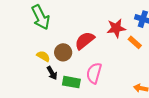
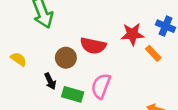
red semicircle: (85, 40) -> (93, 46), turned -135
yellow semicircle: (43, 56) -> (19, 59), moved

